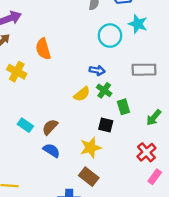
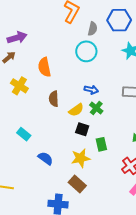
cyan circle: (110, 36) -> (86, 51), moved
green rectangle: (123, 107) -> (101, 144), moved
black square: (106, 125) -> (82, 129), moved
brown semicircle: (50, 127) -> (54, 99), moved, turned -49

